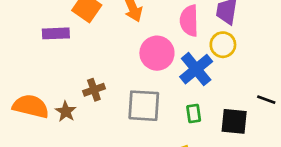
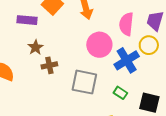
brown star: (66, 111) -> (36, 47), moved
green rectangle: (194, 113) -> (120, 93), turned -56

